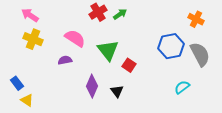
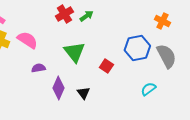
pink semicircle: (75, 38) -> (27, 40), moved
purple semicircle: (65, 60) -> (38, 68), moved
red square: (129, 65) -> (106, 66), moved

